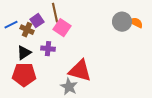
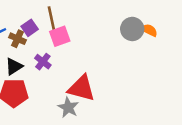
pink square: (62, 28) -> (60, 36), turned 36
purple cross: (48, 49) -> (43, 62), turned 32

